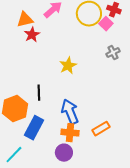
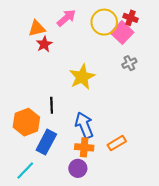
pink square: (106, 24) -> (122, 33), size x1.5
yellow star: (68, 66) -> (82, 77), size x1.4

